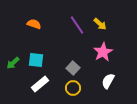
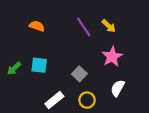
white rectangle: (40, 84) -> (54, 100), moved
yellow circle: (73, 88) -> (87, 100), moved

